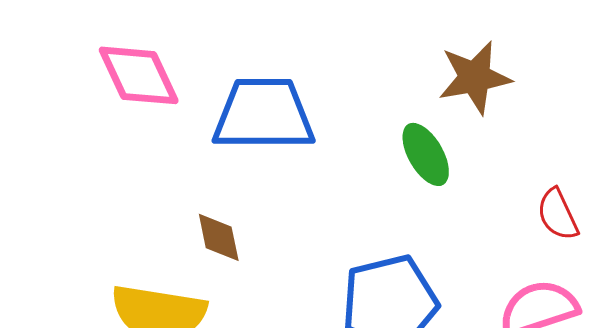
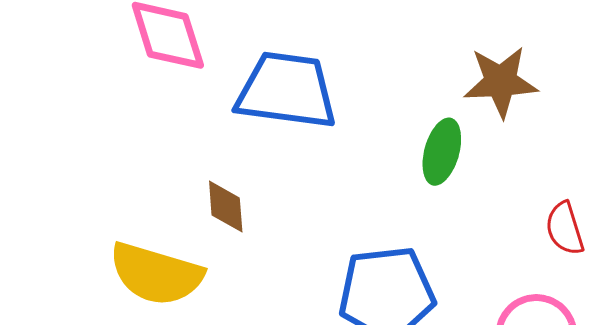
green ellipse: (426, 154) -> (442, 152), turned 38

